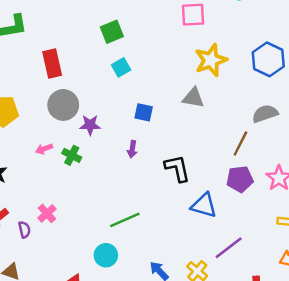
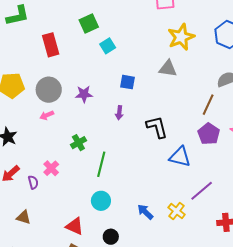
green square: (112, 32) -> (89, 23), moved
gray circle: (63, 105) -> (49, 90), moved
green cross: (72, 155) -> (78, 143), moved, turned 35
purple pentagon: (240, 179) -> (209, 134), turned -30
green line: (125, 220) -> (101, 164), moved, turned -50

